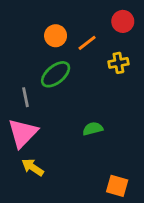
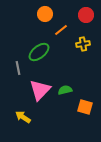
orange circle: (56, 36) -> (45, 14), moved
pink triangle: (23, 133) -> (40, 90), moved
orange square: (117, 186) -> (85, 107), moved

